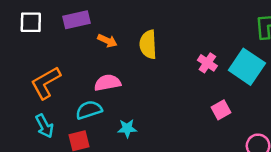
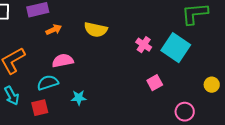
orange arrow: (107, 41) -> (54, 30), moved, turned -49
yellow semicircle: (148, 44) -> (96, 30), turned -75

